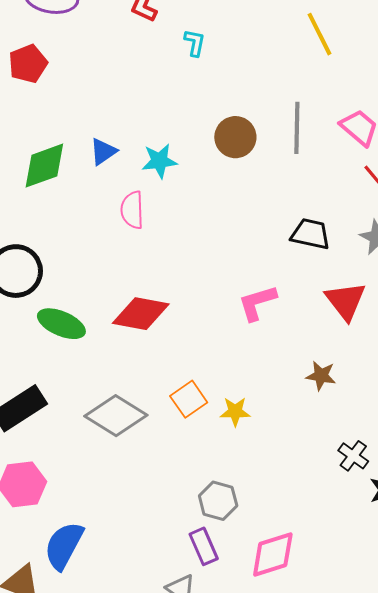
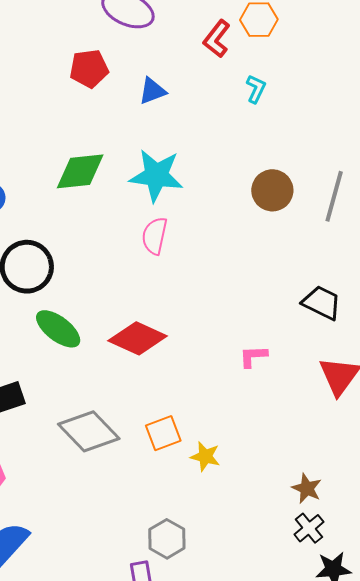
blue triangle: (103, 152) -> (152, 91), moved
cyan star: (159, 161) -> (156, 175), moved, size x1.5
pink L-shape: (257, 303) -> (253, 356), size x0.7
brown star: (321, 376) -> (307, 488), moved

